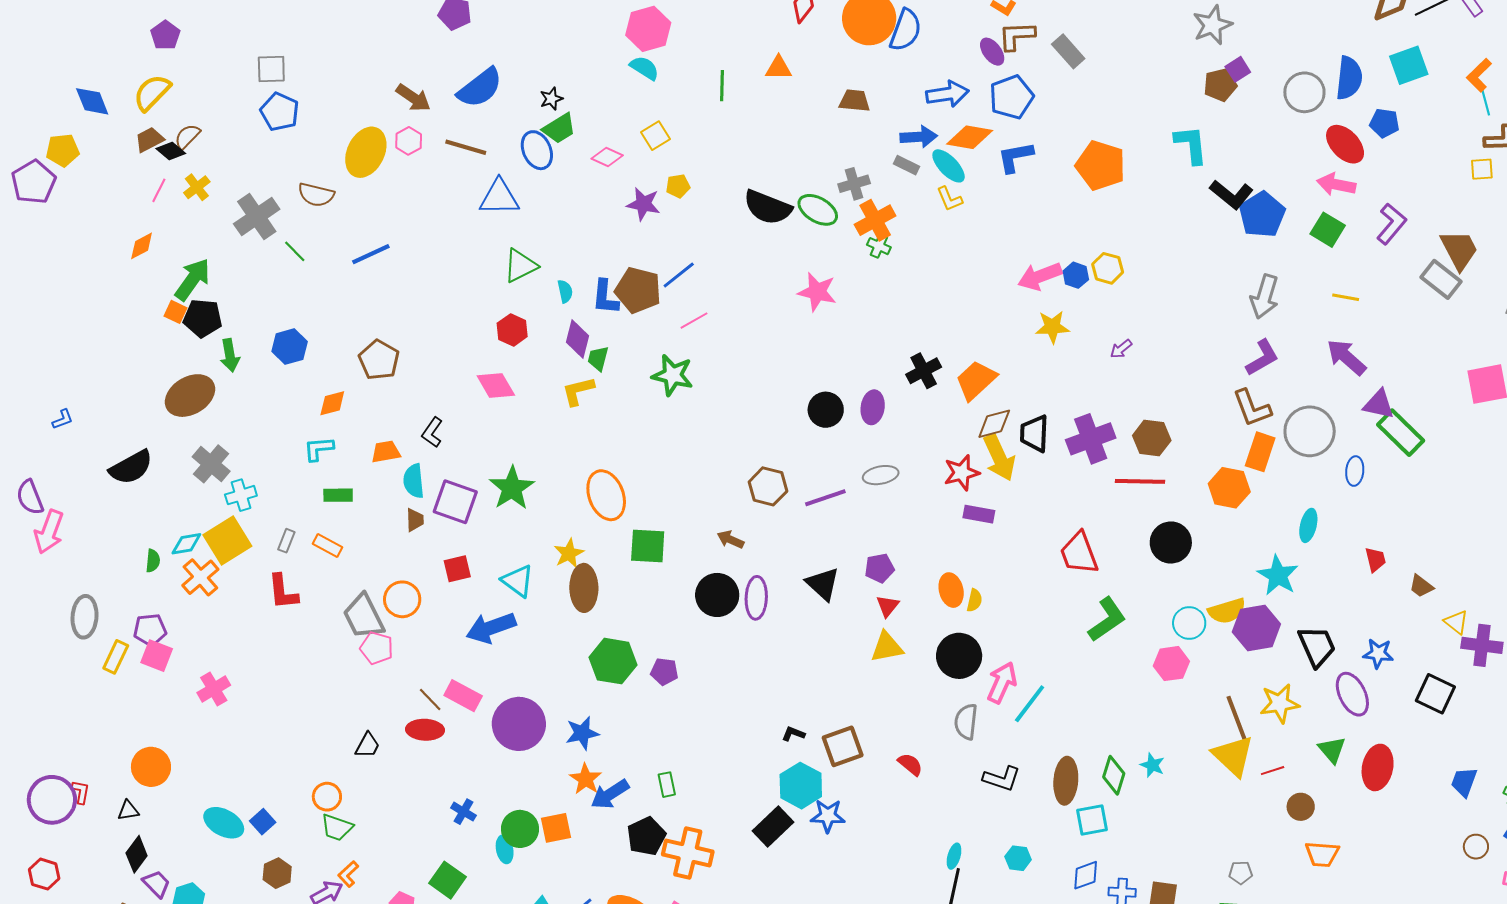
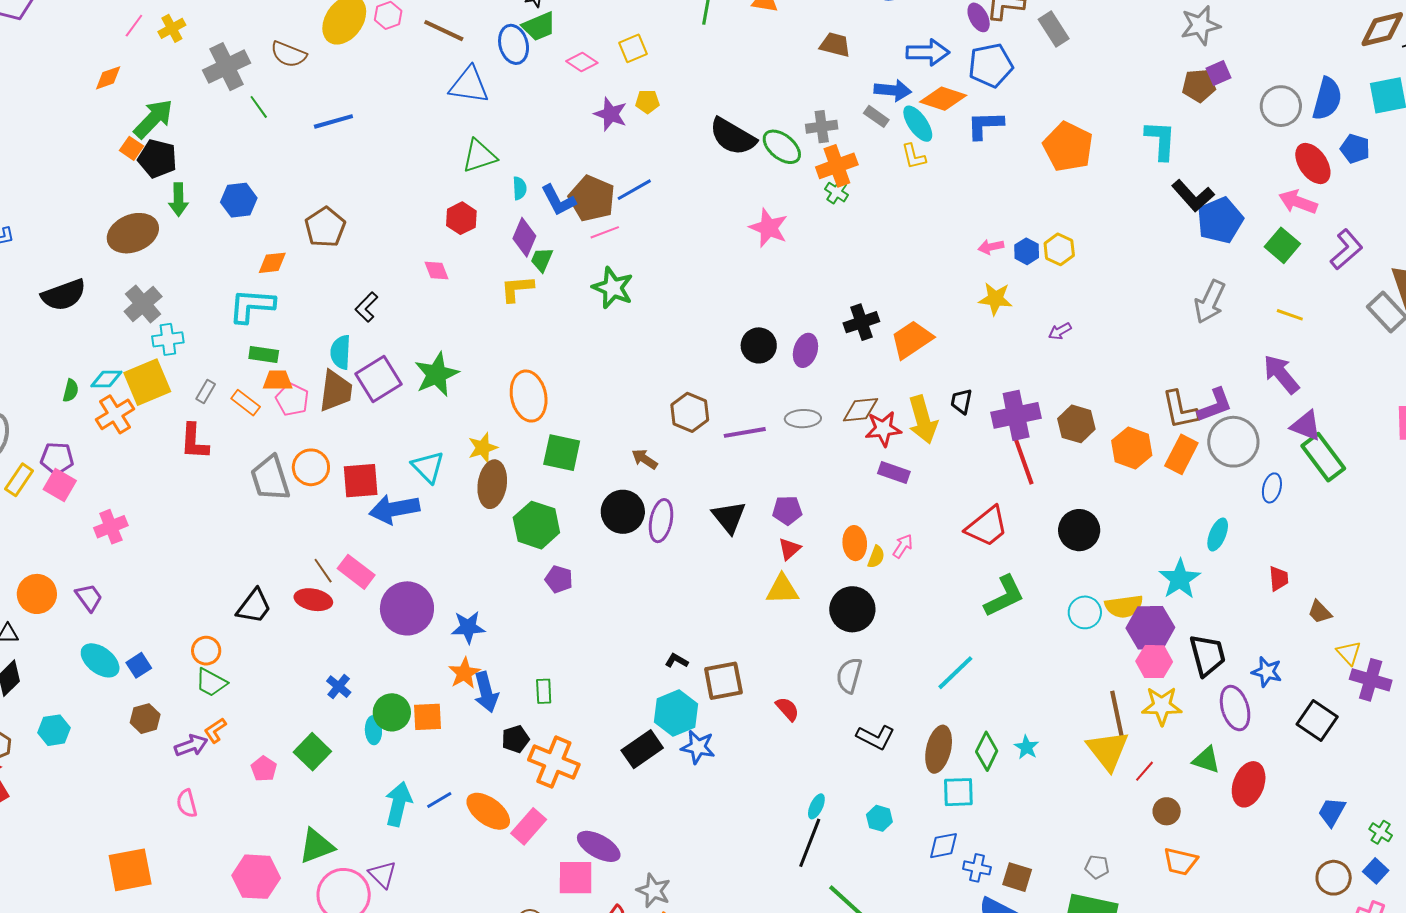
pink arrow: (1040, 276) -> (991, 247), size x0.6
blue L-shape: (605, 297) -> (558, 200), turned -42
pink line: (694, 321) -> (605, 232), moved
purple L-shape: (1262, 358) -> (1215, 405), moved
pink diamond: (496, 385) -> (437, 271), size x0.7
brown diamond: (994, 424) -> (860, 410), moved
black trapezoid: (1034, 434) -> (961, 401), size x0.7
cyan L-shape: (319, 449) -> (252, 306), size x1.5
orange trapezoid: (386, 452) -> (278, 380), moved
red line: (1140, 481) -> (1023, 461), moved, turned 60
orange hexagon: (1229, 488) -> (1132, 448), moved
purple square: (455, 502) -> (379, 379), turned 30
brown trapezoid: (415, 520) -> (336, 391), size x1.8
red trapezoid: (1079, 553) -> (987, 526), turned -117
red square: (457, 569) -> (361, 481), moved, size x1.4
pink pentagon: (377, 648) -> (292, 399), moved
green hexagon: (613, 661) -> (536, 525), moved
pink hexagon: (1171, 664) -> (1154, 662), moved
pink arrow: (1002, 683) -> (903, 546), moved, size x0.6
cyan line: (1030, 704) -> (955, 673), moved
black trapezoid: (367, 745) -> (254, 606), size x1.4
green triangle: (1332, 750) -> (1206, 760), turned -40
red line: (1273, 771) -> (1144, 771), turned -40
blue arrow: (610, 794) -> (486, 692), turned -81
black pentagon: (646, 836) -> (515, 739), size x0.7
brown circle: (1476, 847) -> (1334, 878), size x1.4
purple trapezoid: (156, 884) -> (89, 598), moved

